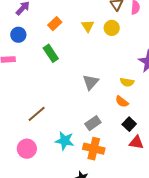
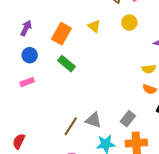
orange rectangle: (55, 24) -> (61, 34), size x1.5
yellow circle: (112, 28) -> (129, 23), moved
gray triangle: (91, 82) -> (93, 120), moved, turned -36

